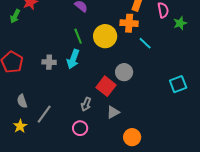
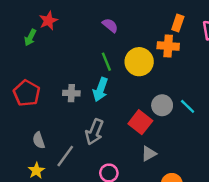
cyan line: (145, 43) -> (188, 106), moved
gray arrow: (86, 104) -> (94, 132), moved, size x1.5

